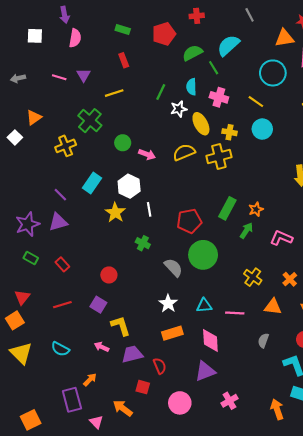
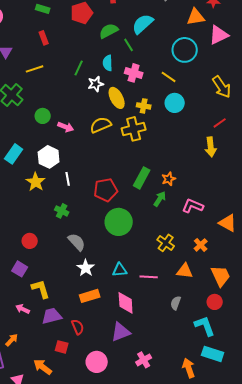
gray semicircle: (173, 268) -> (77, 242), moved

